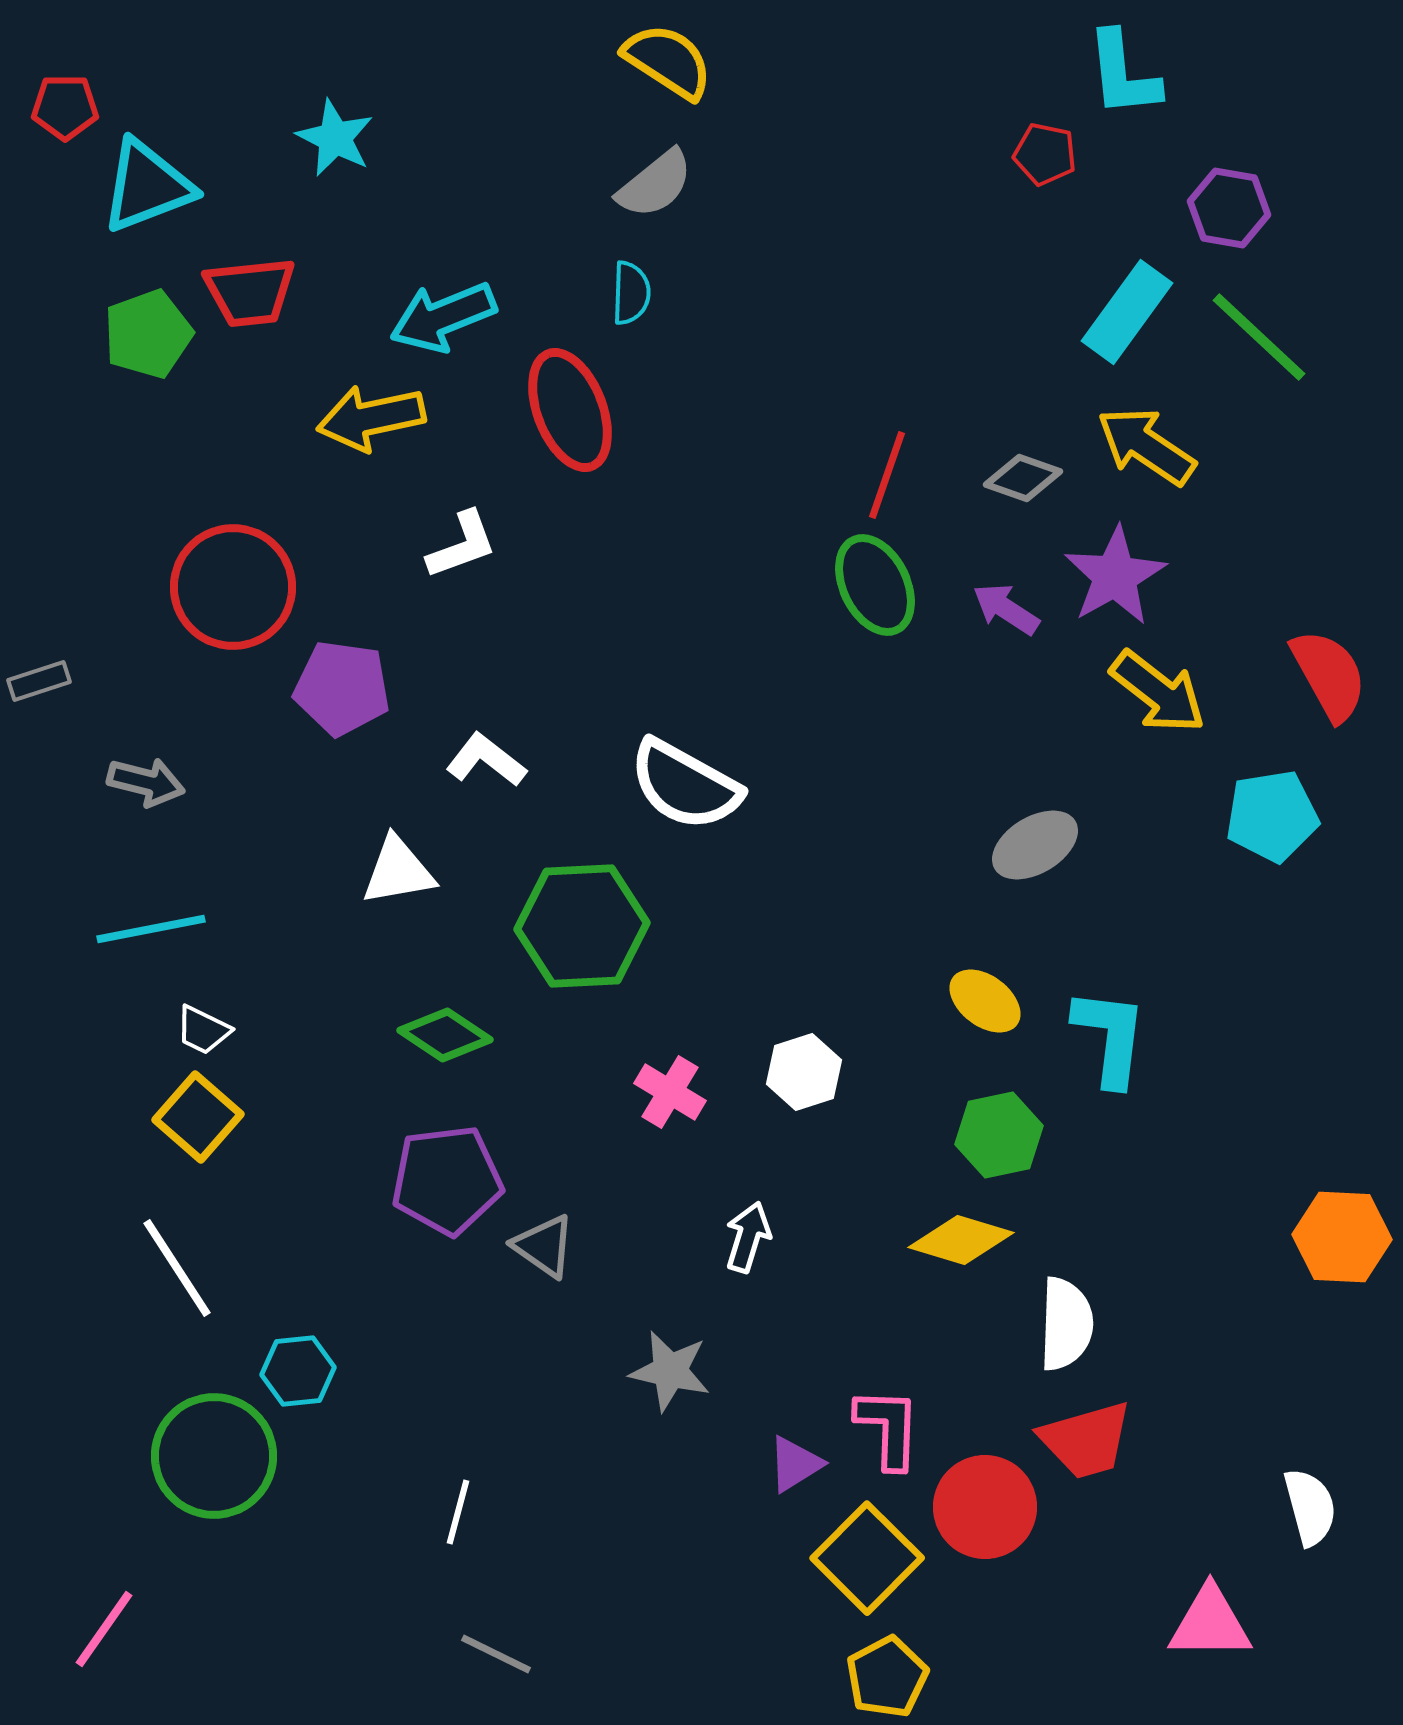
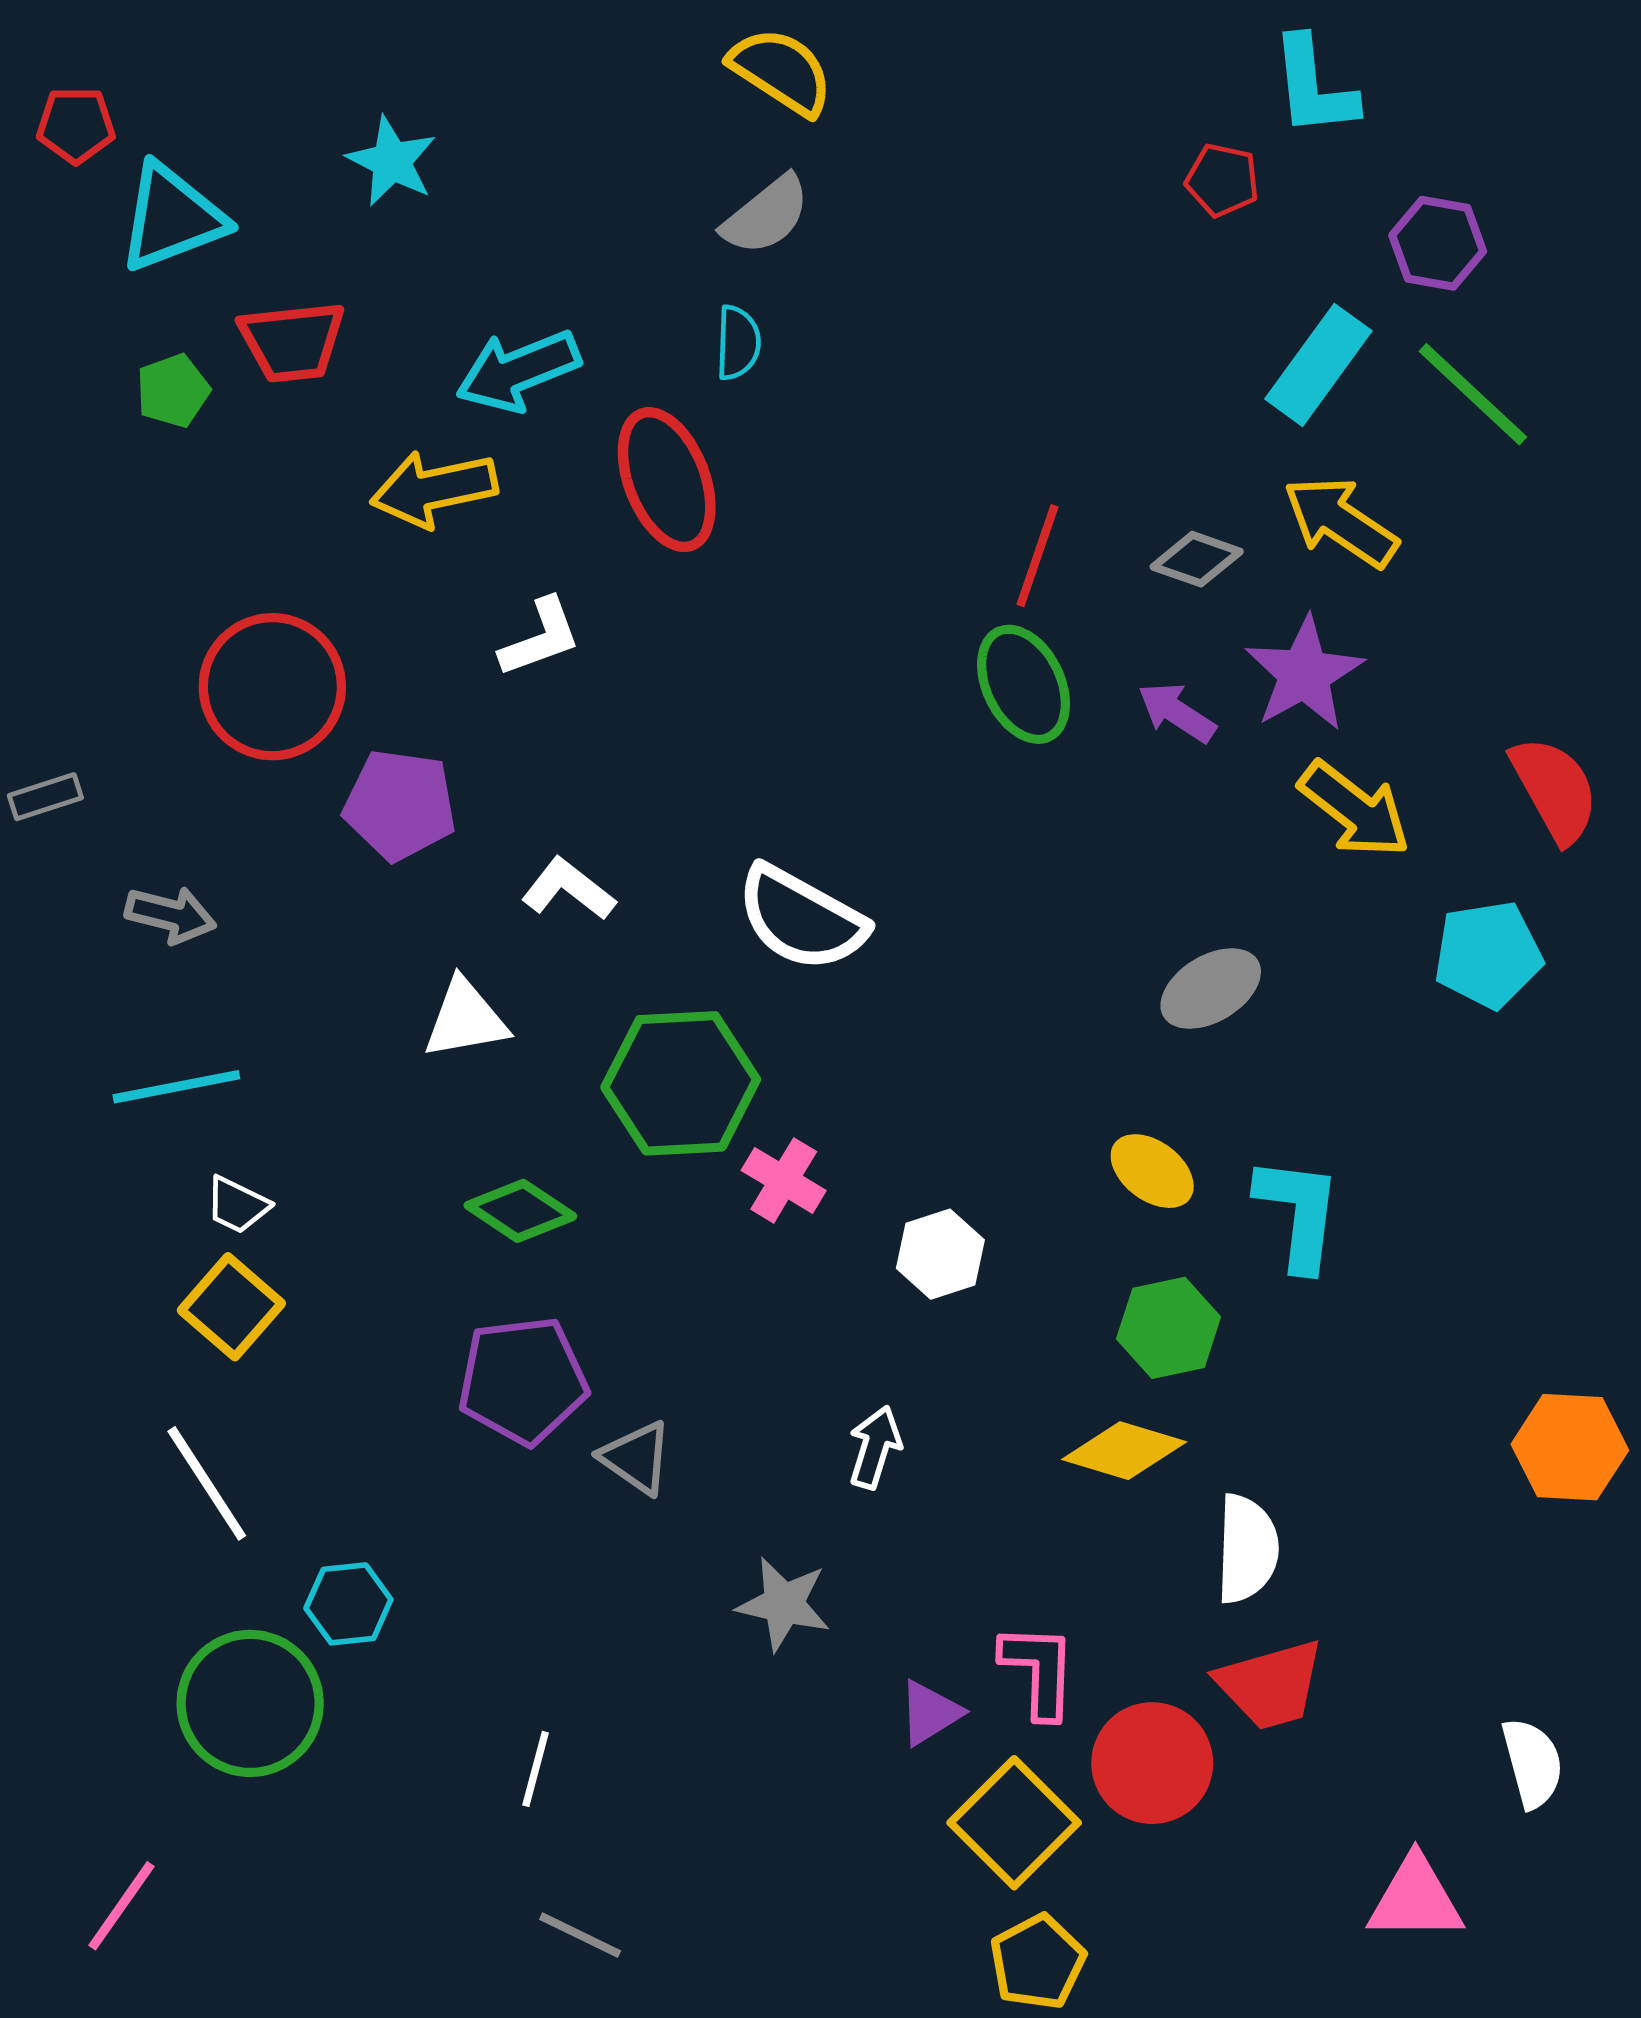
green pentagon: (148, 334) -> (173, 391), size x0.7
pink cross: (670, 1092) -> (784, 1180), moved

